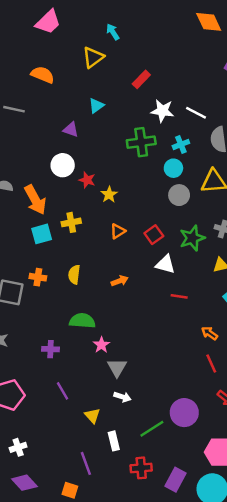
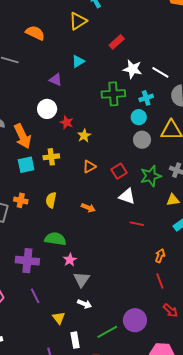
orange arrow: (120, 281) -> (88, 208), turned 40
orange arrow: (209, 333) -> (160, 256), turned 72
purple cross: (50, 349) -> (27, 261), size x1.6

